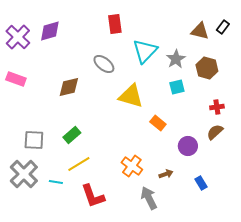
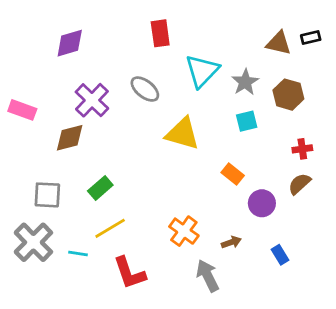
black rectangle: (223, 27) -> (311, 37), turned 40
purple cross: (18, 37) -> (92, 100), moved
brown diamond: (69, 87) -> (70, 138), moved
orange rectangle: (158, 123) -> (233, 174), moved

